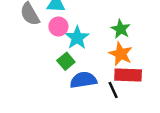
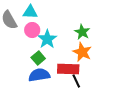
red rectangle: (128, 75) -> (68, 69), moved
blue semicircle: (83, 80) -> (39, 75), moved

